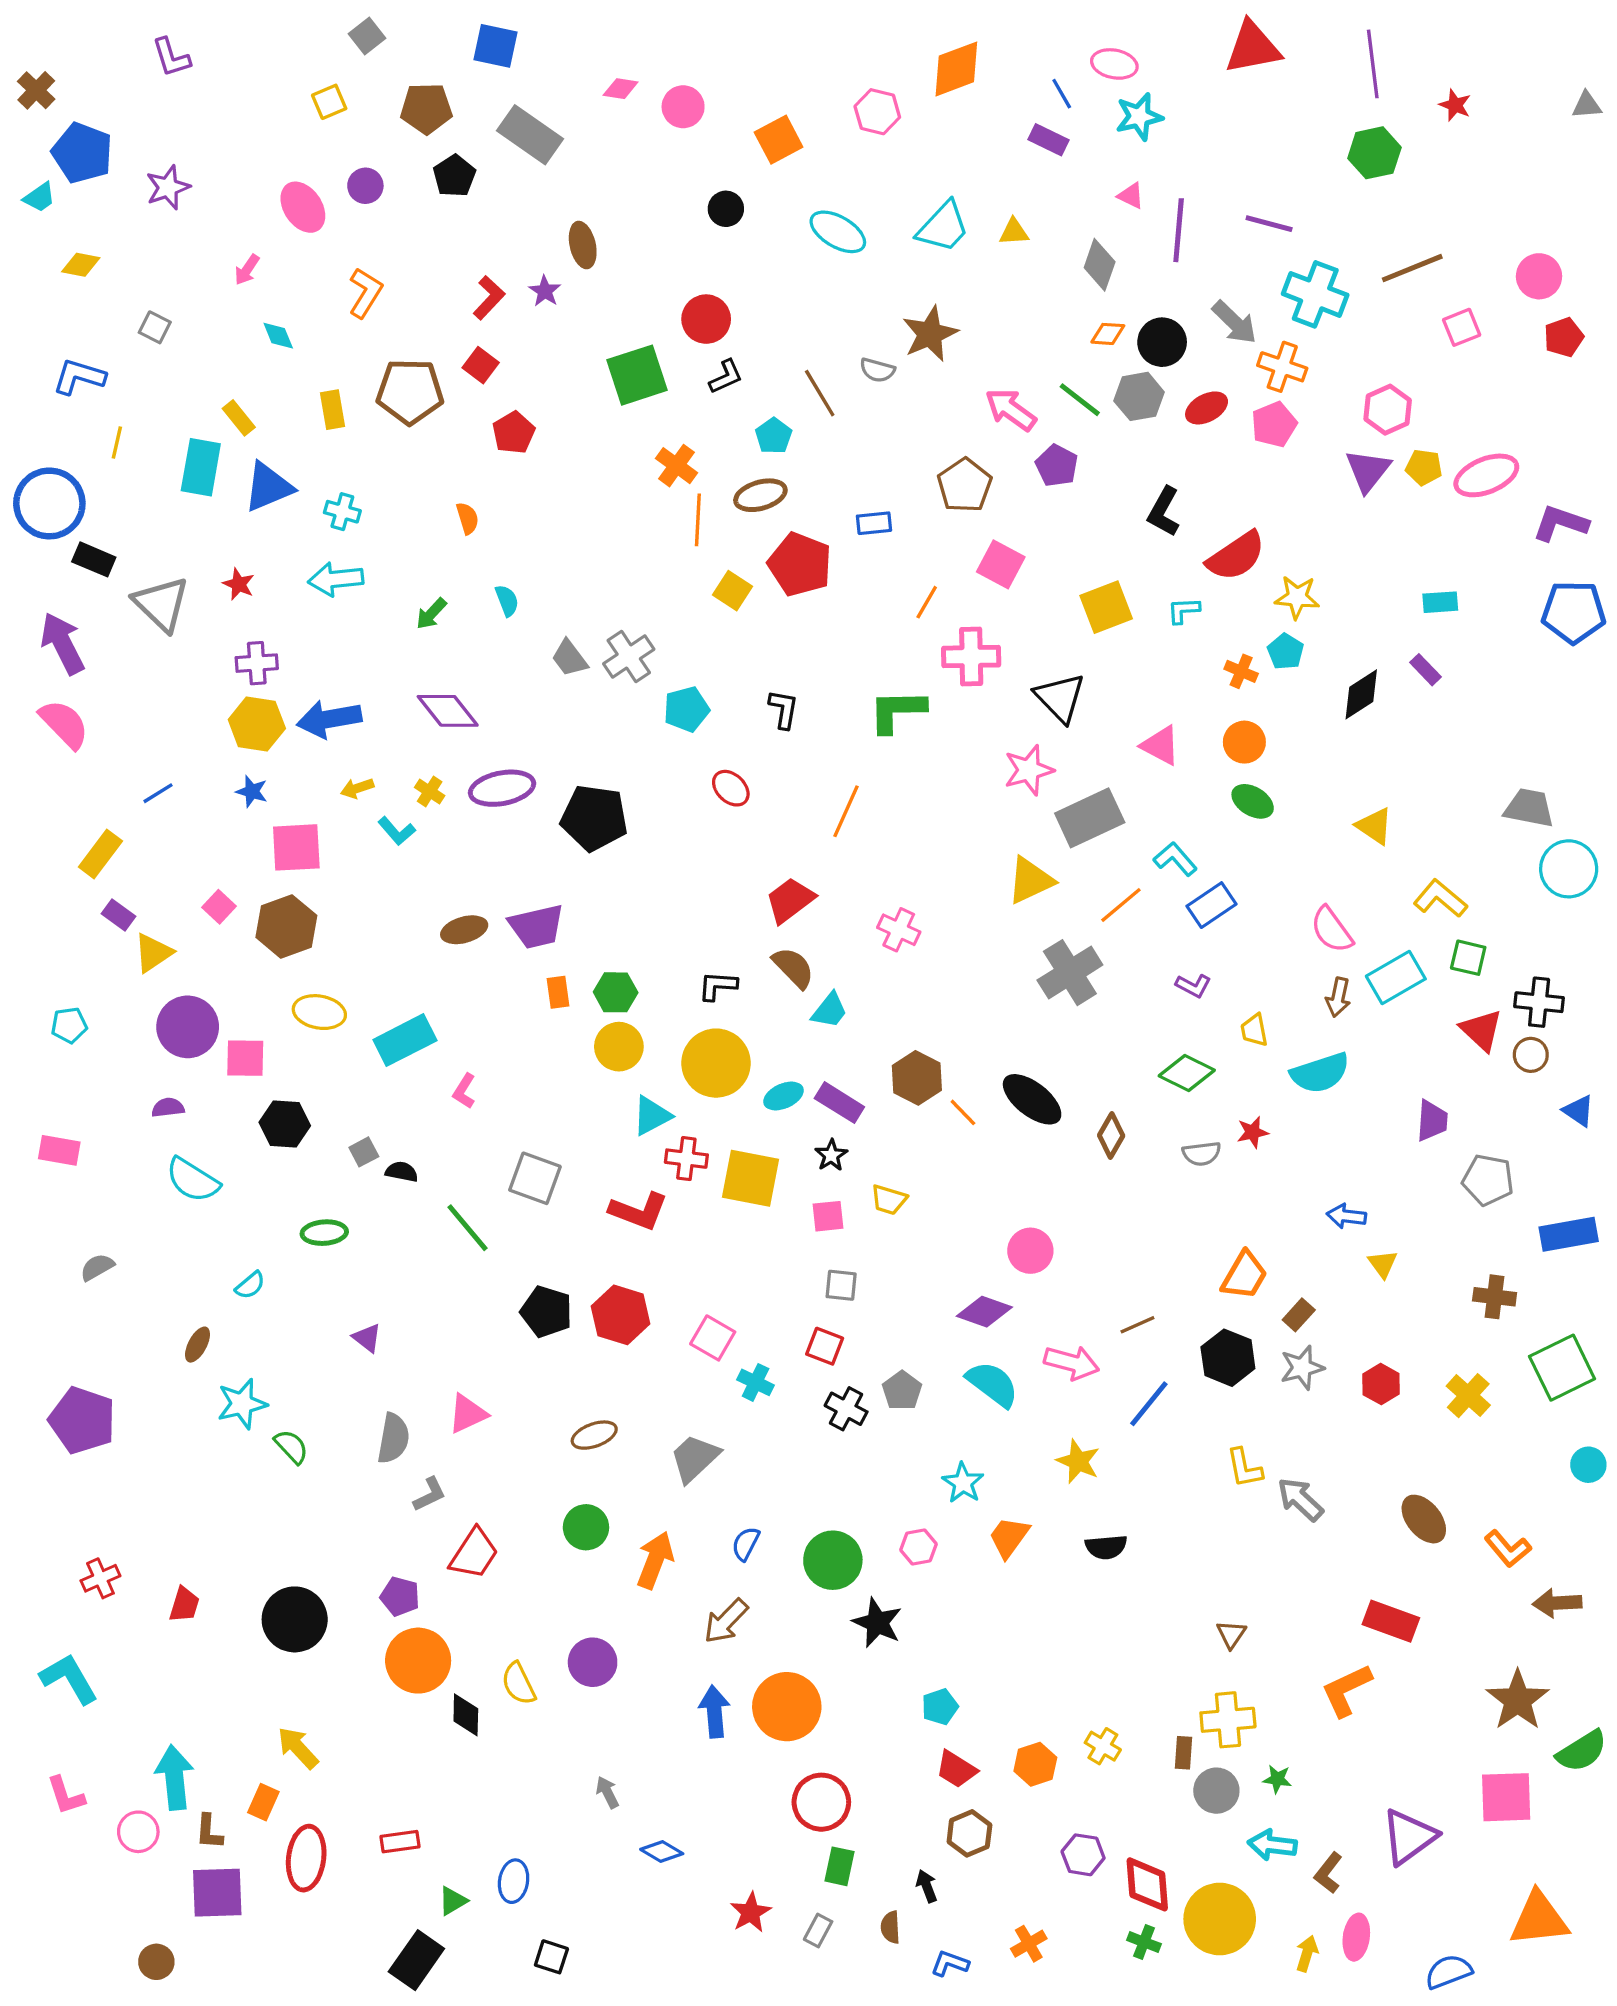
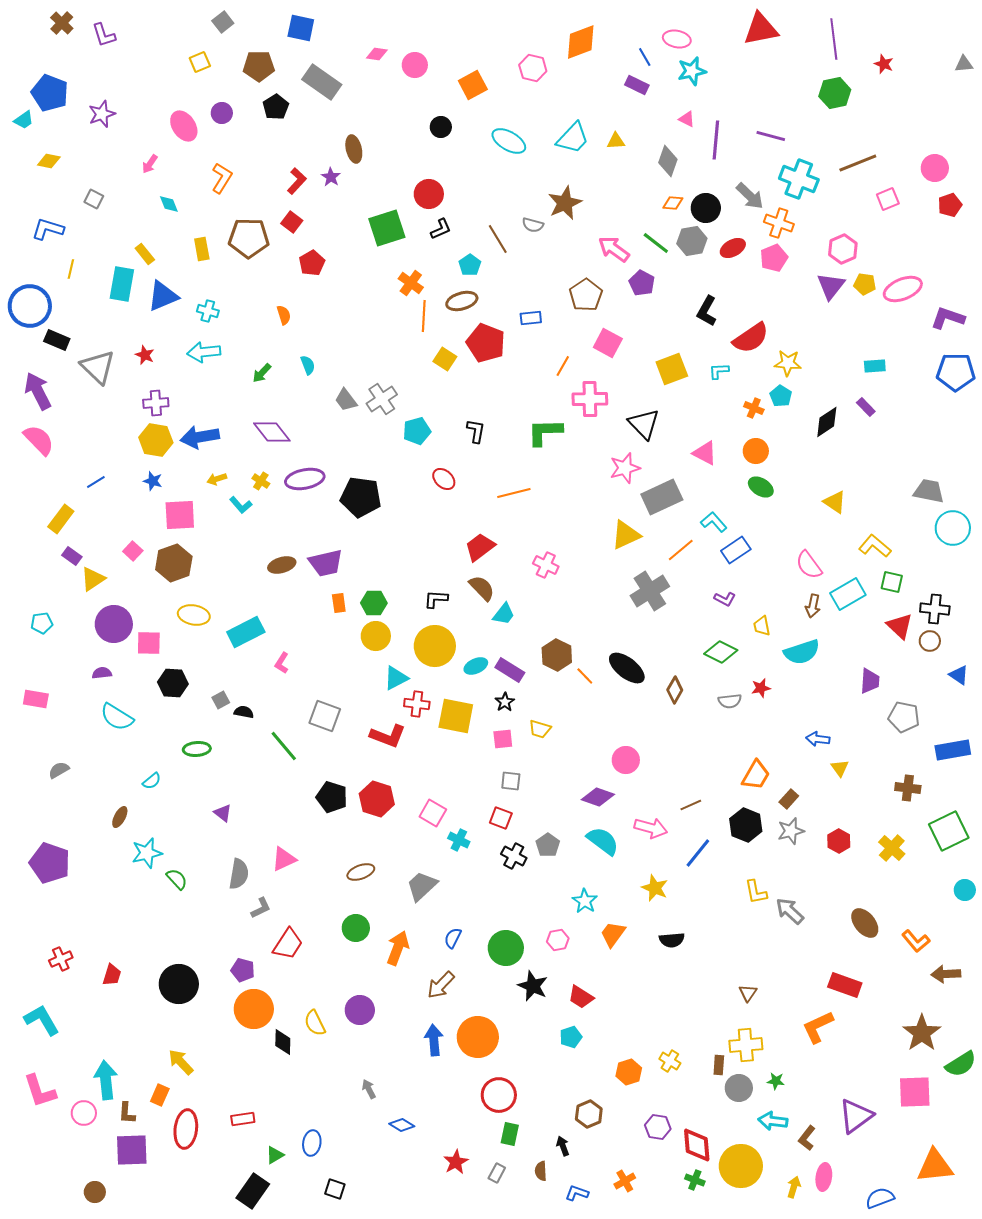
brown cross: (36, 90) -> (62, 23), moved
orange line: (846, 811) -> (514, 493), turned 52
red trapezoid: (956, 1769) -> (581, 997), moved
pink L-shape: (66, 1796) -> (40, 1091), size x1.4

